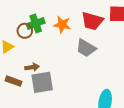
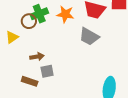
brown rectangle: (14, 81) -> (30, 81), moved
gray square: (42, 82) -> (47, 71), size x0.6

